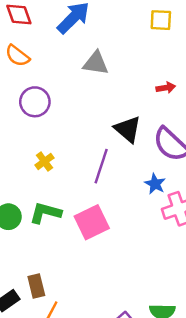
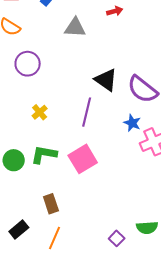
red arrow: (166, 88) -> (115, 11), moved
brown rectangle: (36, 286) -> (51, 204), moved

